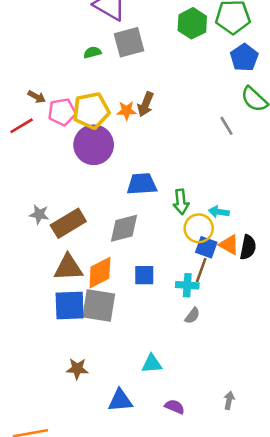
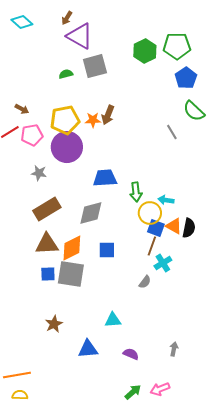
pink pentagon: (62, 112) -> (32, 135), moved
gray star: (39, 214) -> (39, 173), moved
cyan cross: (187, 285) -> (163, 263), moved, turned -36
blue square: (70, 305) -> (48, 274), size x0.6
brown star: (77, 369) -> (54, 324), turned -30

